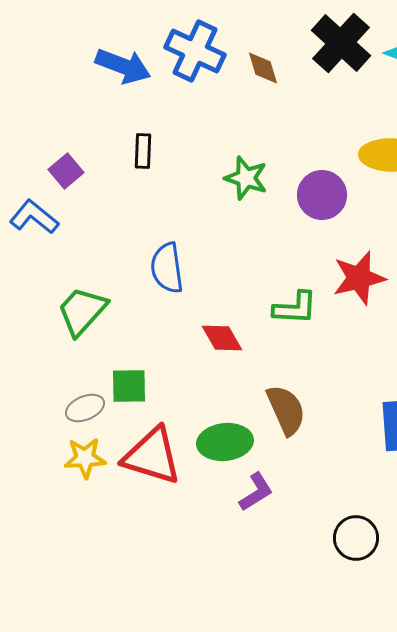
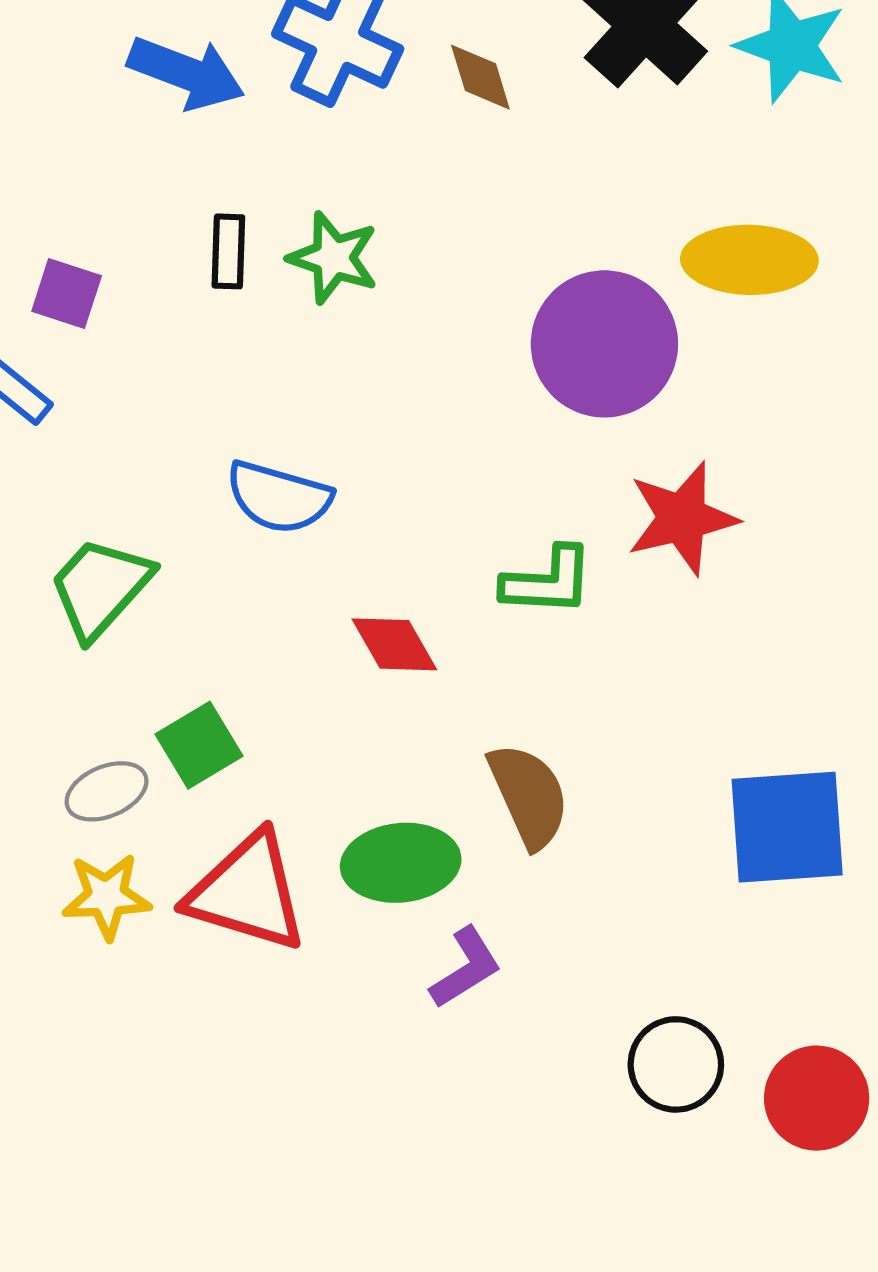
purple square: (66, 171) -> (67, 293), turned -32
green star: (246, 178) -> (333, 258), moved
purple circle: (322, 195) -> (604, 344), size x1.4
blue semicircle: (167, 268) -> (279, 497), turned -66
green square: (129, 386) -> (199, 745), turned -30

